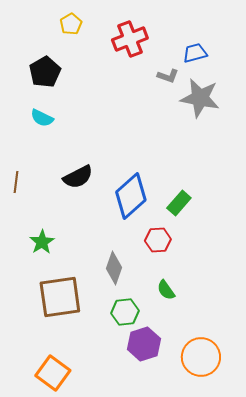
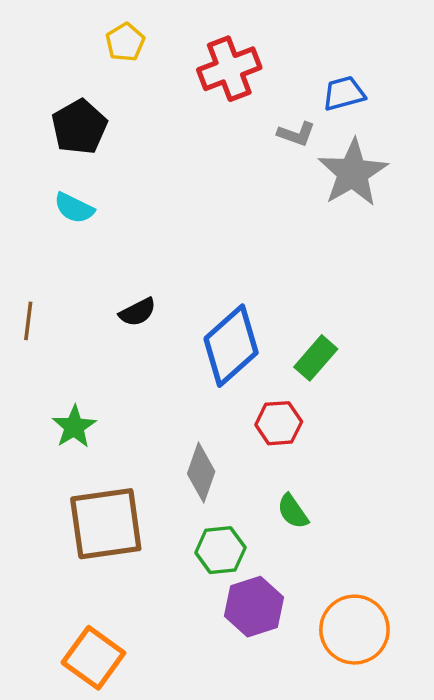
gray star: (200, 98) -> (353, 173), turned 30
black semicircle: (78, 177) -> (138, 312), size x0.7

